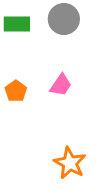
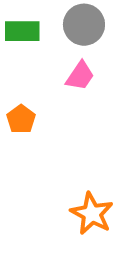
pink trapezoid: (61, 85) -> (80, 76), moved

